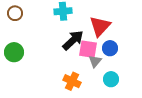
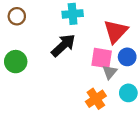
black arrow: (73, 40) -> (63, 45), moved
orange cross: (72, 81) -> (96, 99), moved, turned 30

